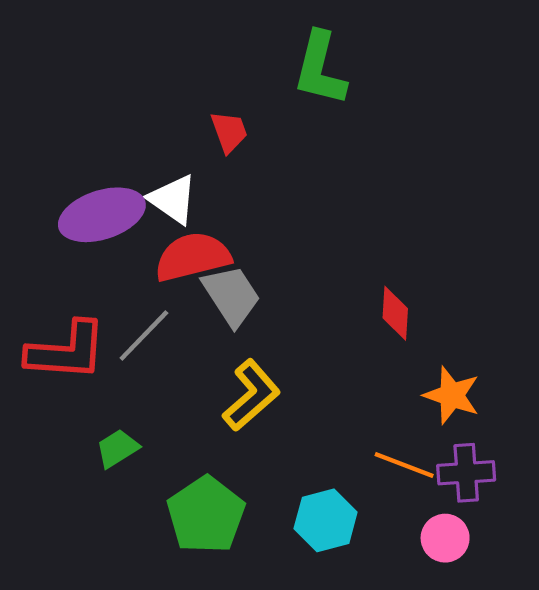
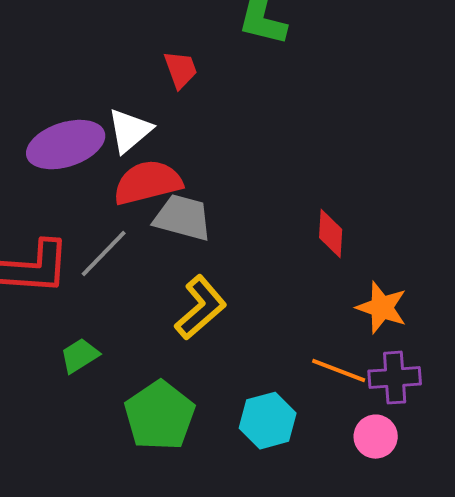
white triangle: (173, 199) -> (130, 131), turned 45
gray trapezoid: (231, 296) -> (183, 218), turned -42

